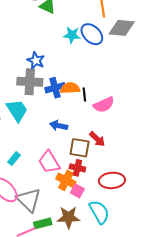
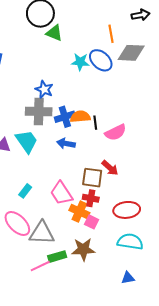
blue arrow: (59, 126) -> (66, 143), moved
gray triangle: (29, 200) -> (42, 233), turned -40
cyan semicircle: (99, 212) -> (130, 242), moved, turned -50

